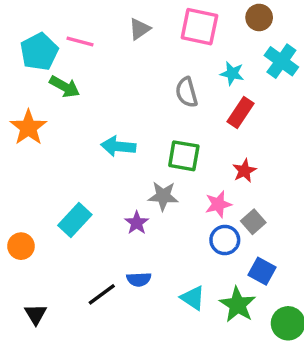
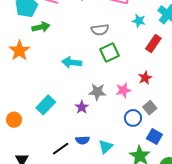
green arrow: (65, 87) -> (41, 27), turned -42
gray semicircle: (187, 92) -> (100, 30), moved, turned -84
red rectangle: (240, 113) -> (153, 44), moved
green square: (184, 156) -> (109, 52), moved, turned -36
pink star: (218, 204) -> (123, 90), moved
cyan triangle: (193, 298) -> (106, 147), moved, turned 42

